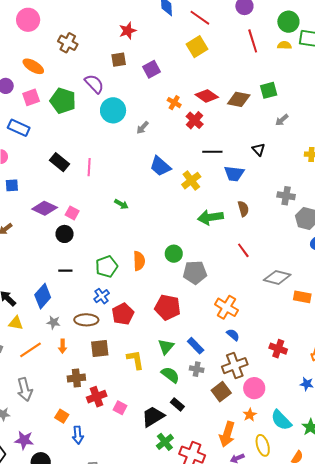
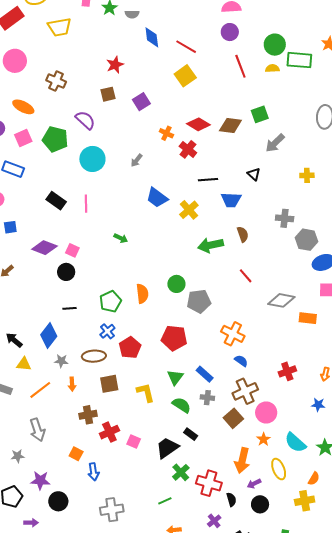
cyan circle: (113, 110) -> (92, 159), moved
gray arrow: (282, 120) -> (275, 143), size x1.5
red cross: (278, 349) -> (287, 371), turned -36

